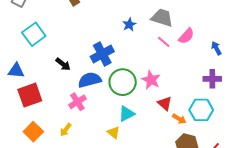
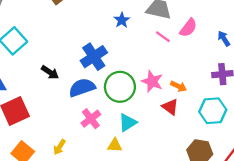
pink cross: (77, 102) -> (91, 119), moved
orange arrow: (179, 119) -> (179, 86), moved
yellow triangle: (114, 132) -> (115, 145), turned -32

